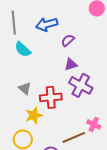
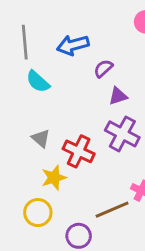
purple triangle: (71, 64) -> (118, 96), moved
red cross: (51, 97) -> (79, 151), turned 30

